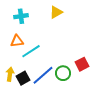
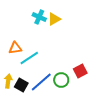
cyan cross: (21, 16) -> (39, 17), moved, turned 32
black square: (23, 78) -> (21, 85), turned -32

